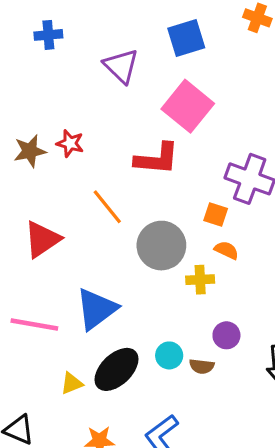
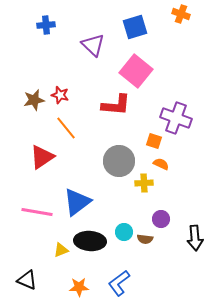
orange line: (107, 207) -> (66, 128), moved
black ellipse: (117, 369) -> (90, 241), turned 48

